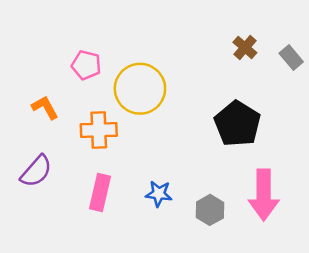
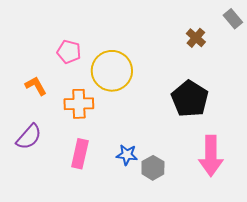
gray rectangle: (291, 57) -> (233, 19), moved
gray hexagon: (210, 210) -> (153, 168), moved

